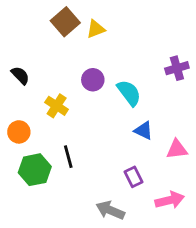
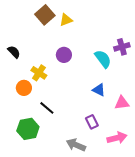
cyan semicircle: (129, 93) -> (103, 59), moved
orange circle: (19, 132) -> (24, 88), moved
black line: (68, 157) -> (47, 108), turned -35
green hexagon: (35, 170) -> (28, 129), moved

